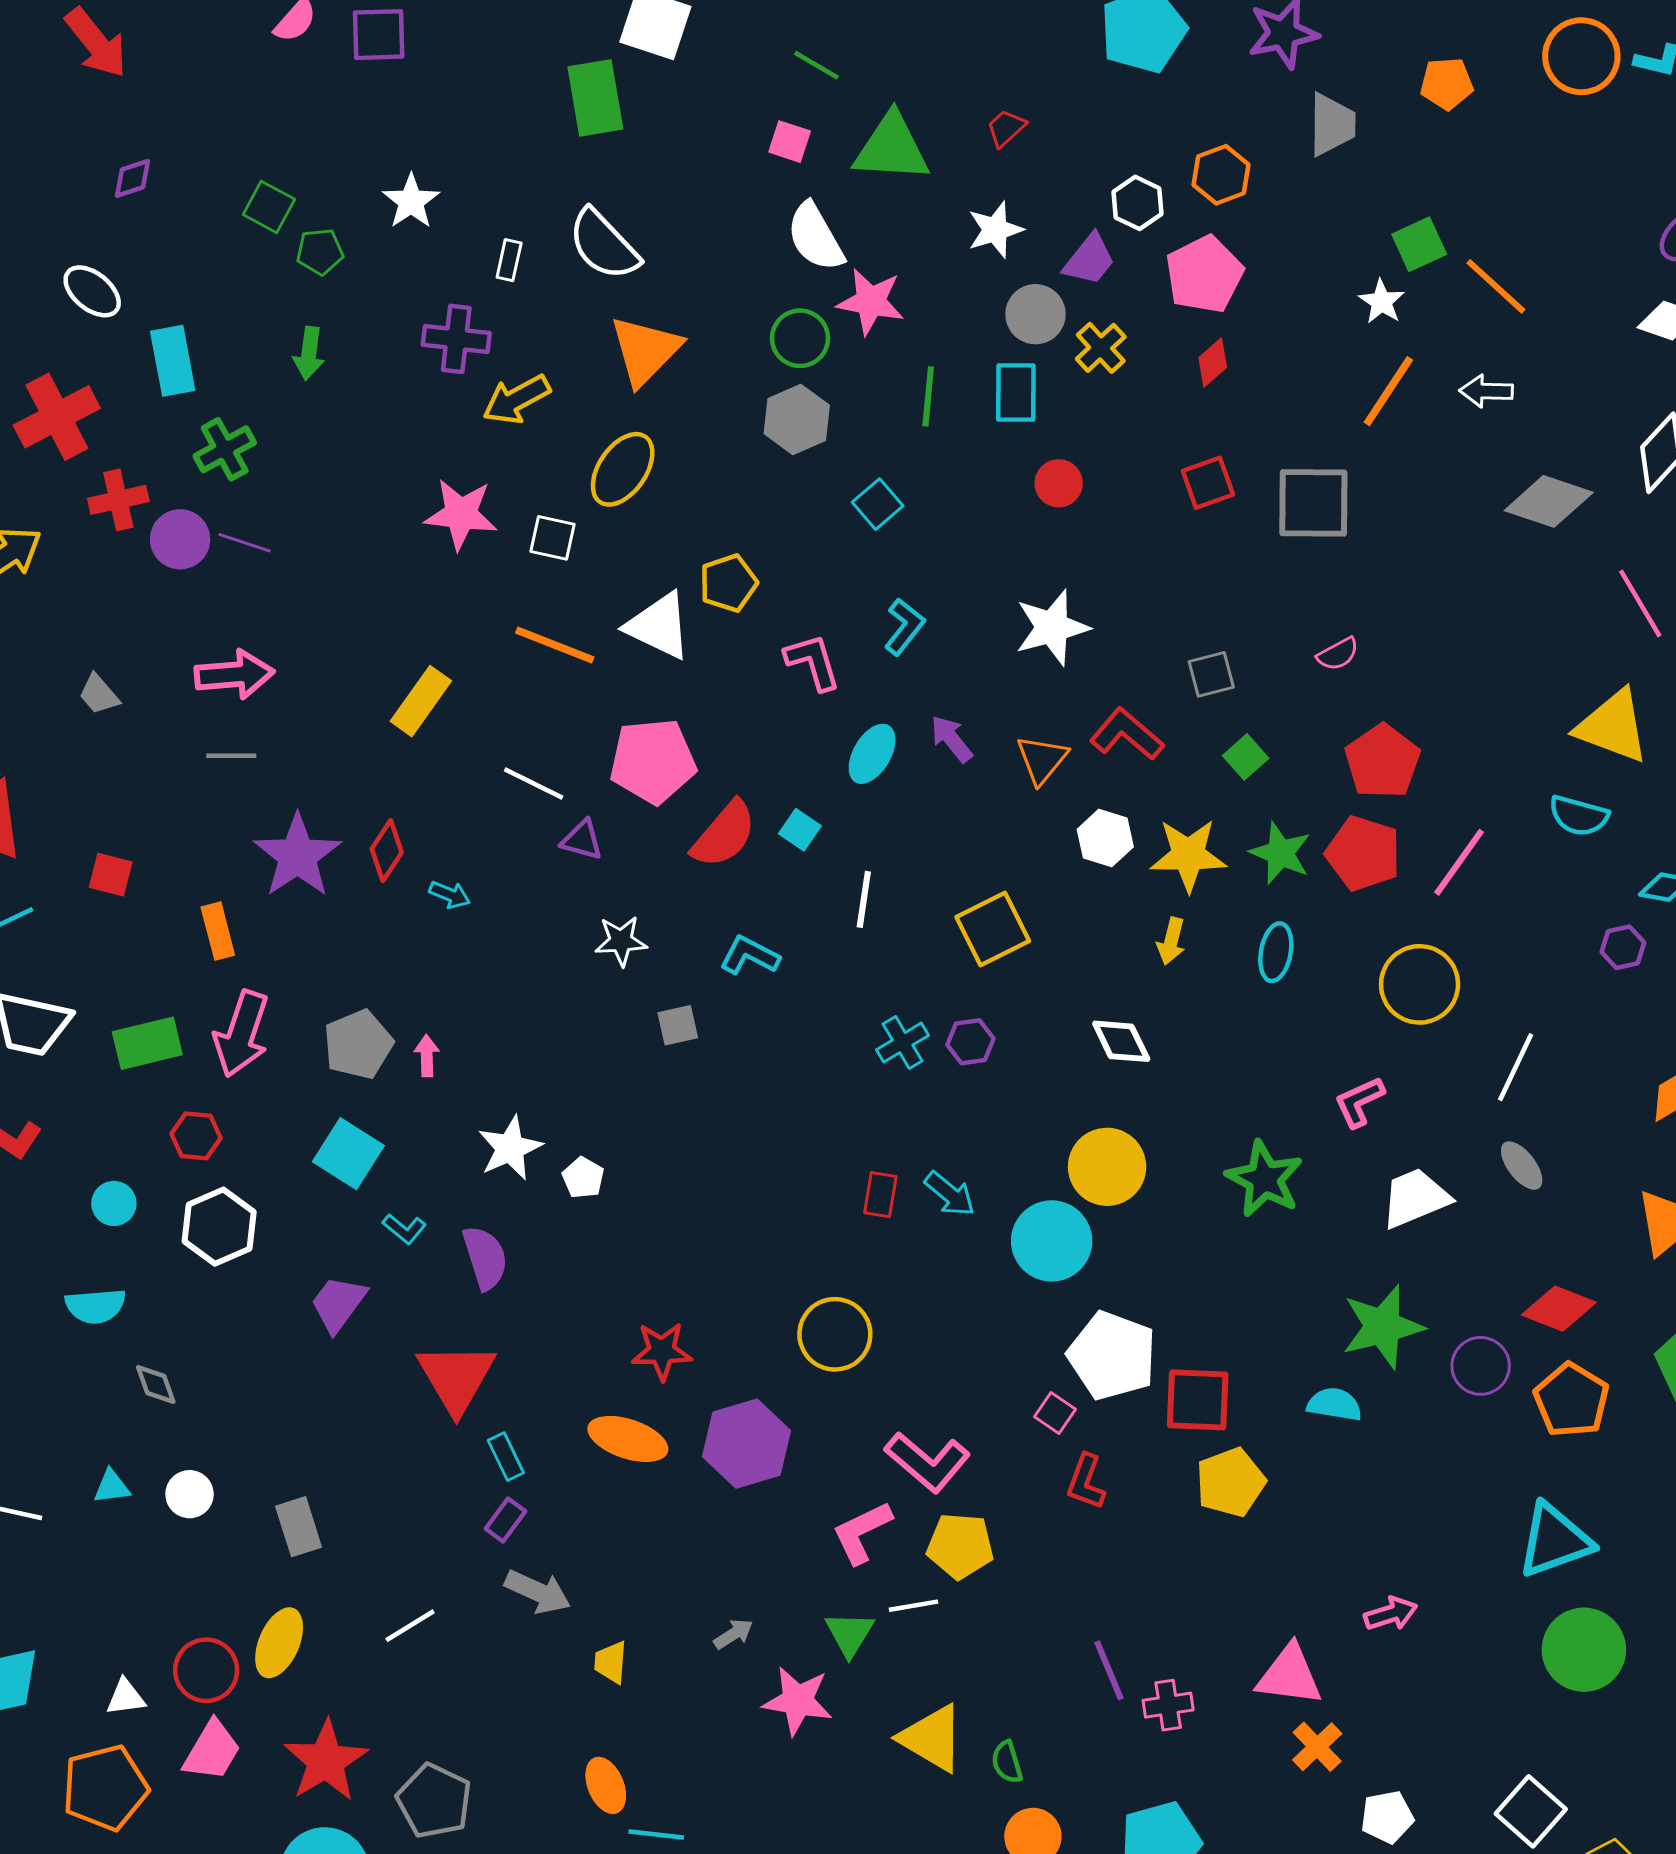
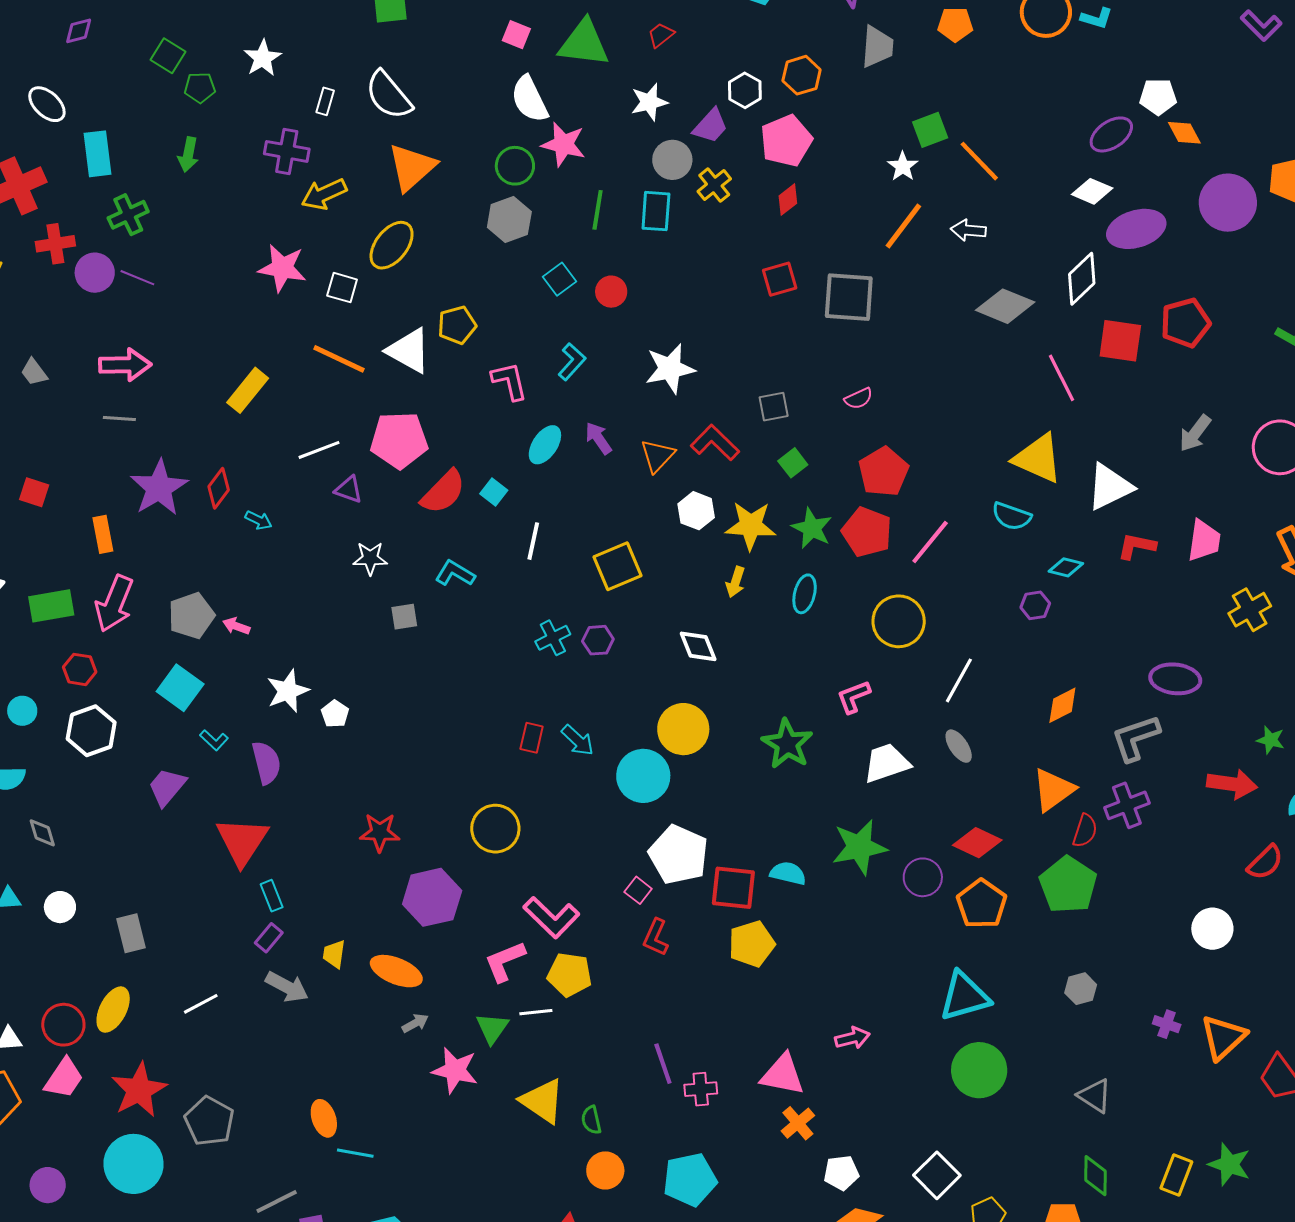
red circle: (1059, 483) -> (611, 292), moved
white line: (534, 784) -> (319, 450), turned -51
pink arrow: (427, 1056) -> (236, 626), turned -72
cyan semicircle: (1334, 1404) -> (788, 873), moved
orange ellipse: (628, 1439) -> (396, 971), moved
yellow trapezoid: (611, 1662) -> (334, 954), moved

